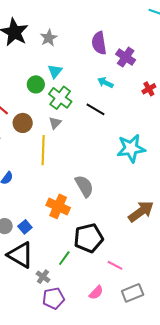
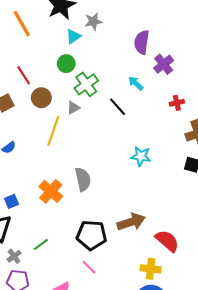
cyan triangle: (55, 71) -> (73, 36), moved
cyan star: (131, 148) -> (141, 156), size x0.7
black pentagon: (88, 238) -> (92, 235), moved

